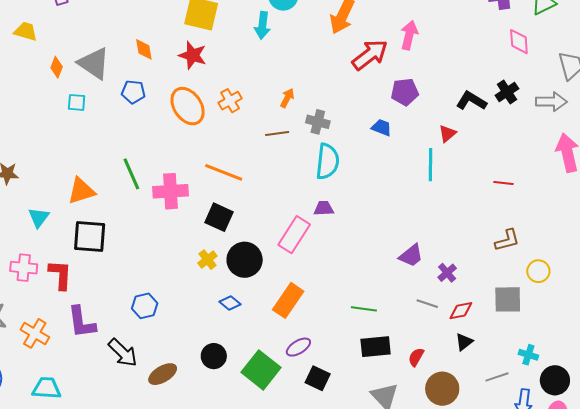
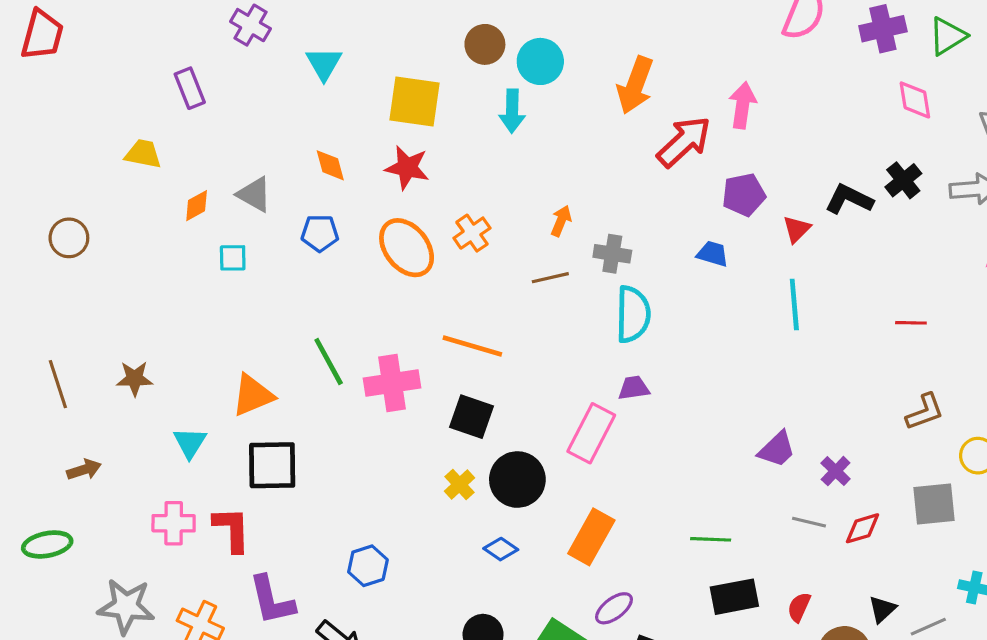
gray triangle: (94, 63) -> (254, 194), size x0.7
orange diamond: (57, 67) -> (197, 206), turned 45
red triangle: (447, 134) -> (797, 229), moved
black triangle: (464, 342) -> (882, 609), moved

